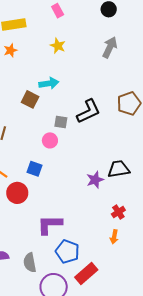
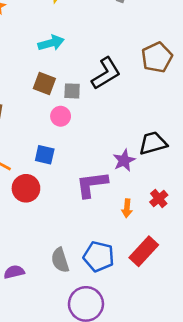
brown square: (30, 99) -> (44, 84), moved
purple L-shape: (50, 225) -> (92, 184), moved
orange arrow: (114, 237) -> (127, 208), moved
gray semicircle: (30, 263) -> (60, 260), moved
red rectangle: (86, 273) -> (144, 251), moved

